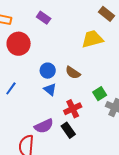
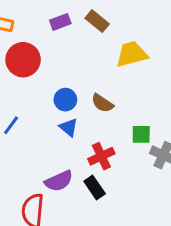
brown rectangle: (106, 14) -> (97, 21), moved
purple rectangle: (44, 18) -> (60, 22), turned -56
green square: (100, 94) -> (141, 134), turned 32

